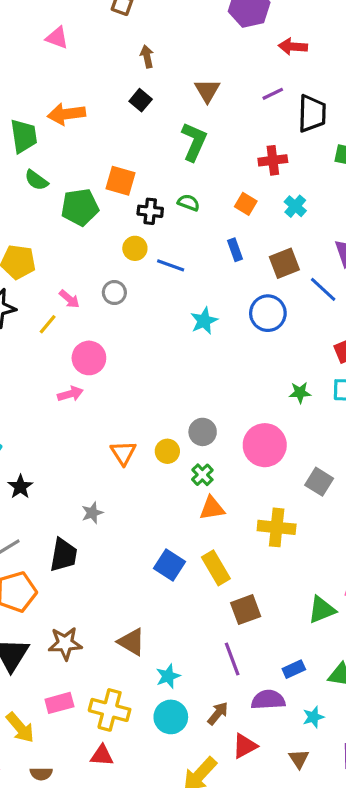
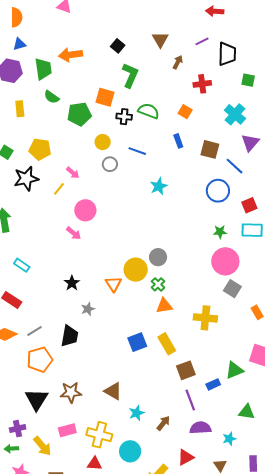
brown arrow: (147, 56) -> (178, 62), moved, turned 40
green L-shape: (194, 142) -> (130, 75), moved
green semicircle: (189, 203) -> (149, 111), size x1.5
cyan cross: (295, 206) -> (235, 114), moved, size x1.5
yellow circle: (135, 248) -> (103, 142), moved
brown square: (284, 263) -> (210, 149), turned 36
gray circle: (114, 293) -> (110, 164), moved
blue circle: (268, 313) -> (218, 191), moved
pink arrow: (70, 394) -> (74, 233), turned 56
pink circle: (265, 445) -> (225, 261), moved
yellow circle: (167, 451) -> (136, 270), size x1.5
orange triangle: (123, 453) -> (113, 284), moved
black star: (20, 487) -> (72, 283), moved
blue square: (169, 565) -> (137, 342), turned 36
purple line: (232, 659) -> (190, 400), moved
blue rectangle: (294, 669) -> (213, 384), moved
brown arrow: (218, 713) -> (163, 423), moved
cyan circle: (171, 717) -> (130, 451), moved

